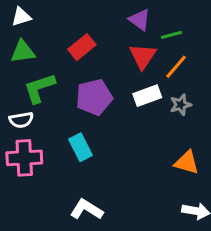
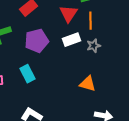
orange line: (176, 67) -> (91, 21), turned -42
orange triangle: (187, 162) -> (88, 84), moved

